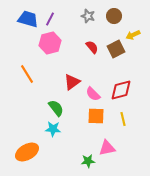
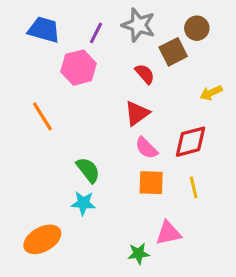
gray star: (88, 16) -> (138, 25), size x1.5
brown circle: (114, 16) -> (197, 28), moved
purple line: (50, 19) -> (96, 33), moved
yellow arrow: (133, 35) -> (211, 93), moved
brown square: (116, 49) -> (173, 52), moved
red triangle: (72, 82) -> (137, 113), moved

